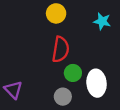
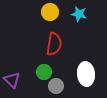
cyan star: (102, 21) -> (79, 14), moved
green circle: (73, 73) -> (44, 72), moved

